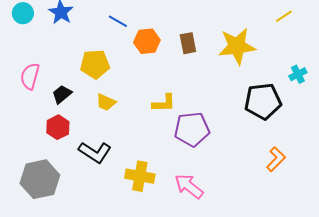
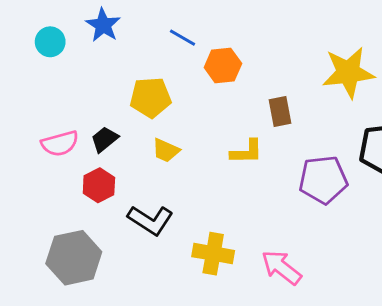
cyan circle: (23, 13) -> (50, 42), moved
brown rectangle: (188, 43) -> (280, 111), moved
pink semicircle: (30, 76) -> (60, 143), moved, turned -120
purple pentagon: (192, 129) -> (323, 180), moved

